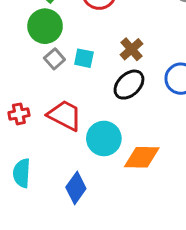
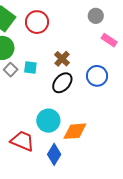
red trapezoid: (65, 115) -> (22, 141), moved
blue diamond: (76, 188) -> (54, 154), moved

